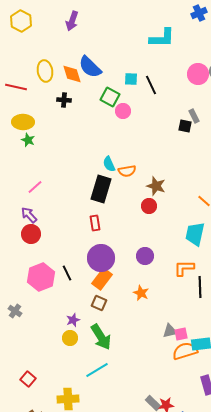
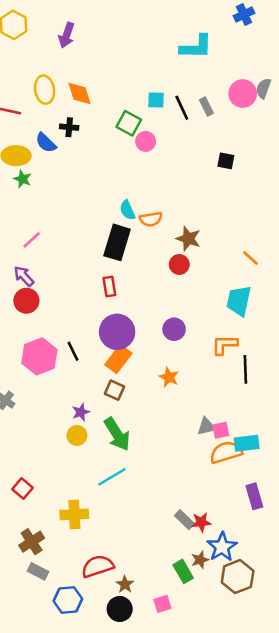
purple arrow: (72, 21) -> (67, 35), moved
blue semicircle: (90, 67) -> (46, 143), moved, size x0.7
gray rectangle: (194, 116) -> (206, 106), moved

